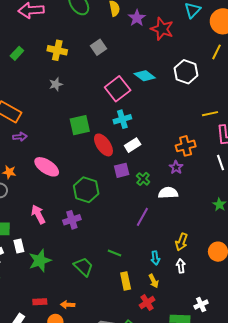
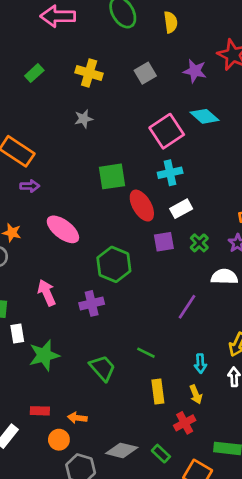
purple star: (137, 18) -> (195, 71), moved, turned -30
green cross: (143, 179) -> (199, 243), moved

